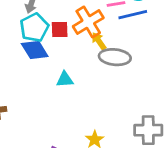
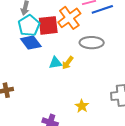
red square: (60, 30) -> (48, 25), size x1.5
yellow arrow: (99, 41) -> (68, 63), moved, turned -104

